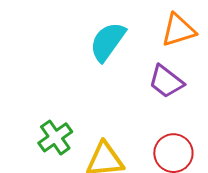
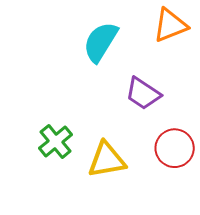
purple trapezoid: (166, 81) -> (143, 94), moved

